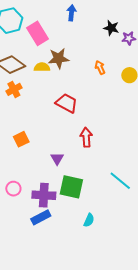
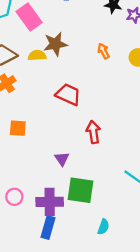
orange square: (21, 139) -> (18, 128), moved, turned 35
blue rectangle: (41, 217) -> (48, 228), turned -42

